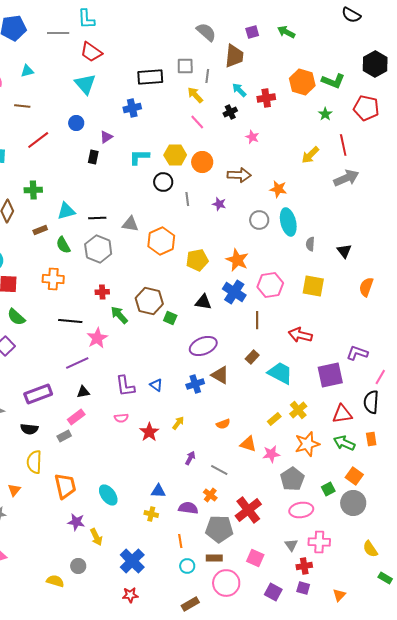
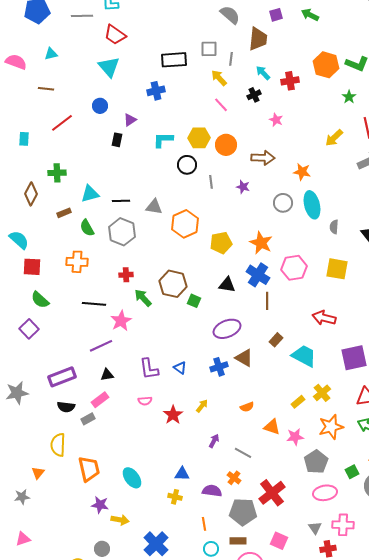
brown line: (257, 320) -> (267, 301), moved
black semicircle: (29, 429) -> (66, 407), moved
yellow arrow: (96, 537) -> (120, 520), turned -54

